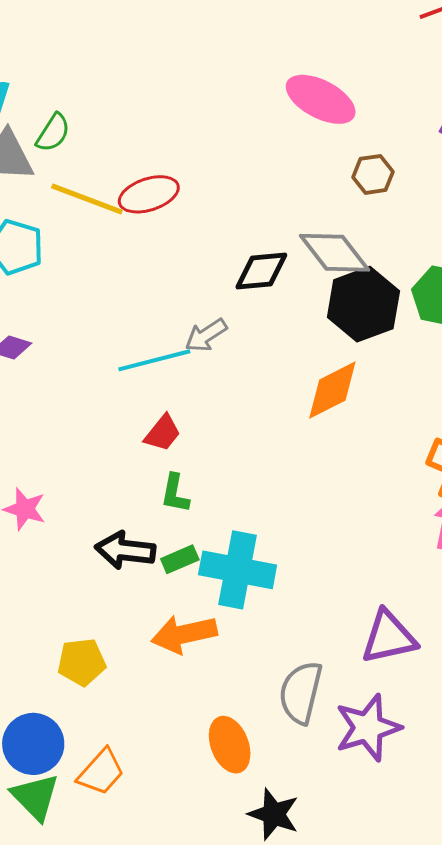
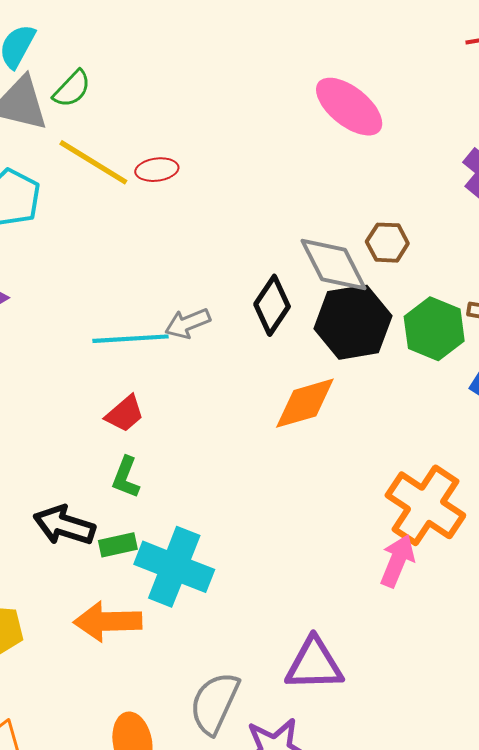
brown hexagon: (373, 174) -> (387, 243), moved
red ellipse: (149, 194) -> (157, 170), size x0.7
black diamond: (261, 271) -> (272, 305), moved, turned -62

